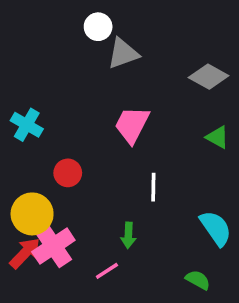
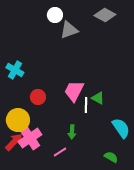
gray diamond: (209, 77) -> (105, 15), moved
pink trapezoid: (132, 125) -> (74, 91), moved
green triangle: (217, 137) -> (98, 98), moved

